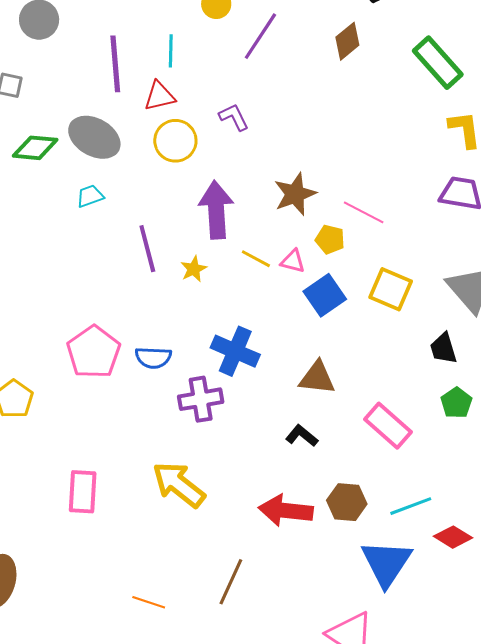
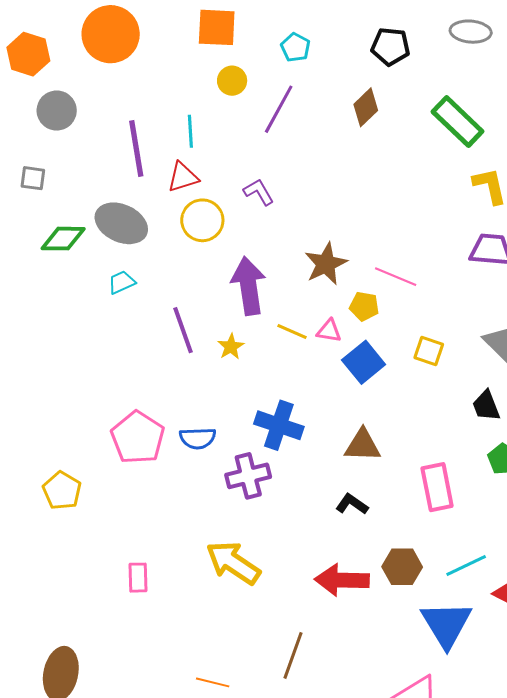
yellow square: (391, 289) -> (429, 351), size x0.7
pink rectangle: (388, 426) -> (437, 487), turned 42
pink rectangle: (83, 492) -> (138, 578), size x0.7

